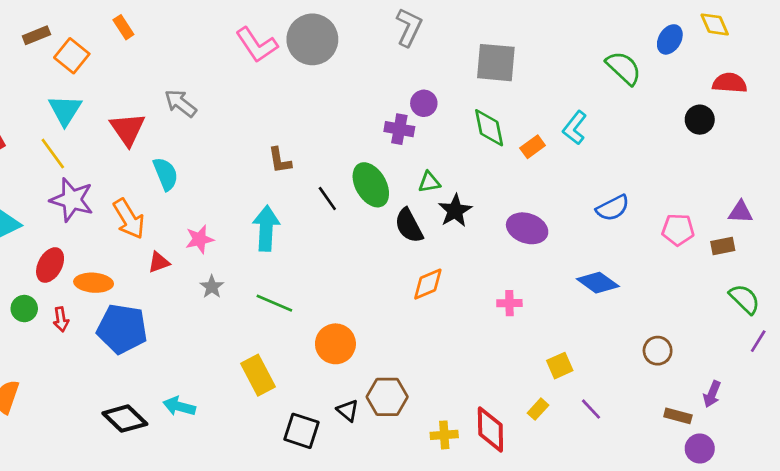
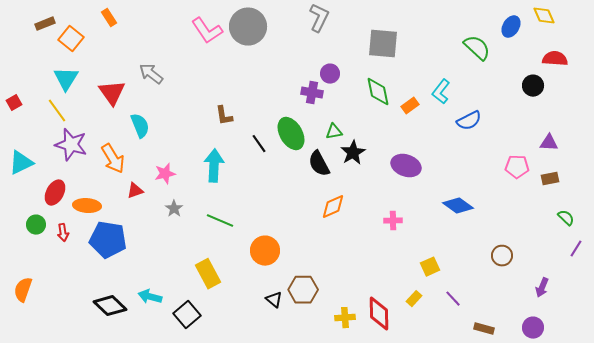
blue semicircle: (613, 208) -> (469, 121), moved
purple triangle: (740, 212) -> (549, 143), moved
green semicircle: (745, 299) -> (566, 218), size x0.7
brown rectangle: (678, 416) -> (484, 329), moved
black square: (301, 431) -> (187, 315), moved, turned 32

